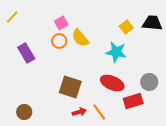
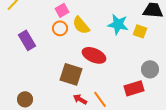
yellow square: (126, 27) -> (140, 31), moved, turned -32
cyan star: (116, 52) -> (118, 24), moved
red ellipse: (112, 83) -> (94, 55), moved
red arrow: (79, 112) -> (80, 99), turned -136

